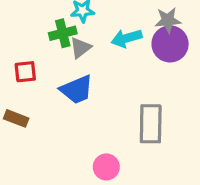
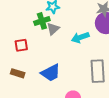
cyan arrow: (126, 38) -> (80, 37), moved
blue trapezoid: (77, 90) -> (51, 73), moved

